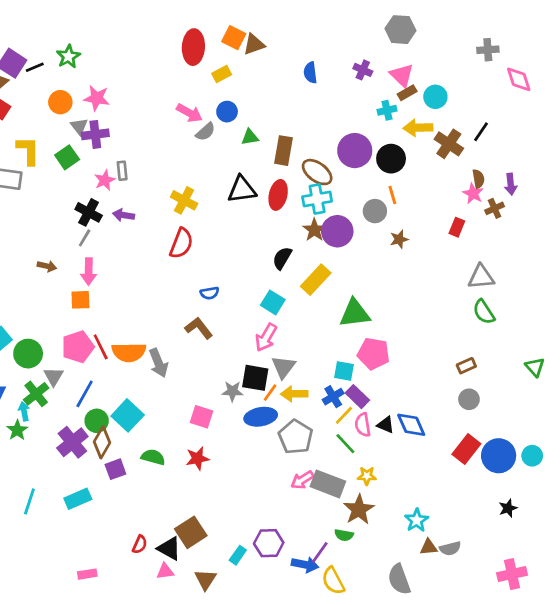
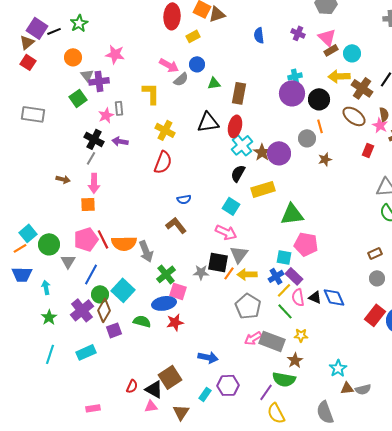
pink star: (97, 98) -> (115, 54), moved
cyan cross: (387, 110) -> (295, 76), moved
yellow L-shape: (28, 151) -> (151, 93), moved
brown ellipse: (317, 172) -> (354, 116), moved
cyan cross: (317, 199) -> (242, 145), moved, turned -30
yellow rectangle: (316, 280) -> (263, 189), turned 30
pink arrow: (266, 337) -> (226, 232), turned -95
green cross: (36, 394) -> (166, 274), moved
blue ellipse: (261, 417) -> (164, 303), moved
green star: (17, 430) -> (49, 317), moved
brown star: (359, 509) -> (295, 360), size x0.7
green semicircle: (344, 535) -> (284, 379), size x1.6
blue arrow: (305, 565) -> (208, 357), moved

